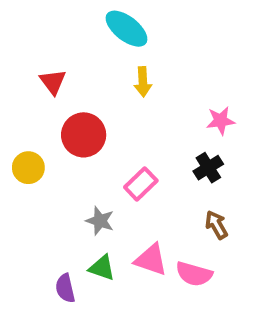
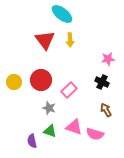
red triangle: (53, 82) -> (45, 40), moved, size x1.5
red circle: (84, 135) -> (41, 80), moved
black cross: (208, 168) -> (102, 82), turned -32

